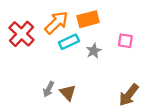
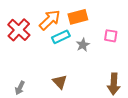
gray arrow: (49, 89) -> (20, 88), moved
brown arrow: (129, 95) -> (114, 84), turned -35

